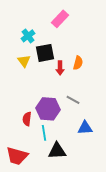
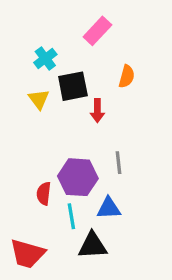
orange semicircle: (78, 63) -> (127, 76), moved
gray line: (73, 100) -> (119, 163), turned 56
blue triangle: (85, 128) -> (109, 208), moved

